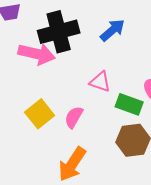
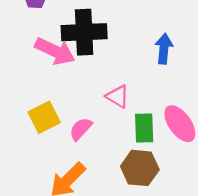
blue arrow: (113, 30) -> (164, 49), moved, turned -56
green rectangle: (129, 104) -> (144, 128), turned 56

